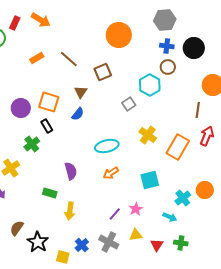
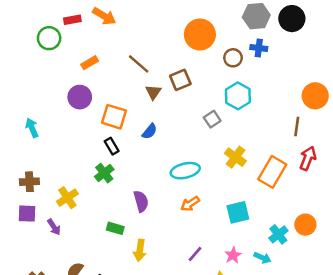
red rectangle: (15, 23) -> (72, 20), turned 56
black circle: (194, 48) -> (292, 19), moved
orange rectangle: (37, 58) -> (90, 63), moved
brown circle: (168, 67) -> (233, 58), moved
brown triangle: (81, 92) -> (153, 92), moved
purple circle: (21, 108) -> (80, 97), moved
green cross: (32, 144) -> (104, 173), moved
pink star: (136, 209) -> (233, 255), moved

